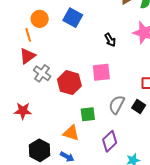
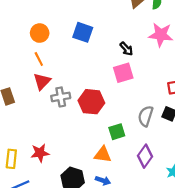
orange circle: (40, 19) -> (40, 33), moved
pink square: (101, 72) -> (123, 73), moved
gray cross: (42, 73) -> (61, 97), turned -36
red star: (23, 111) -> (40, 153), moved

